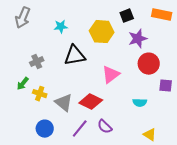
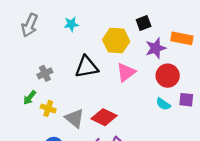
orange rectangle: (162, 15) -> (182, 38), moved
cyan star: (61, 27) -> (71, 24), moved
pink triangle: (111, 75) -> (126, 72), moved
cyan semicircle: (140, 103) -> (163, 104), moved, turned 32

